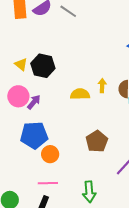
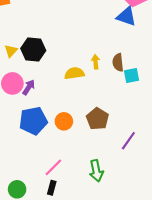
yellow triangle: (21, 64) -> (11, 51), turned 40
orange circle: (50, 154) -> (64, 121), moved
pink line: (48, 183) -> (53, 167), turned -36

